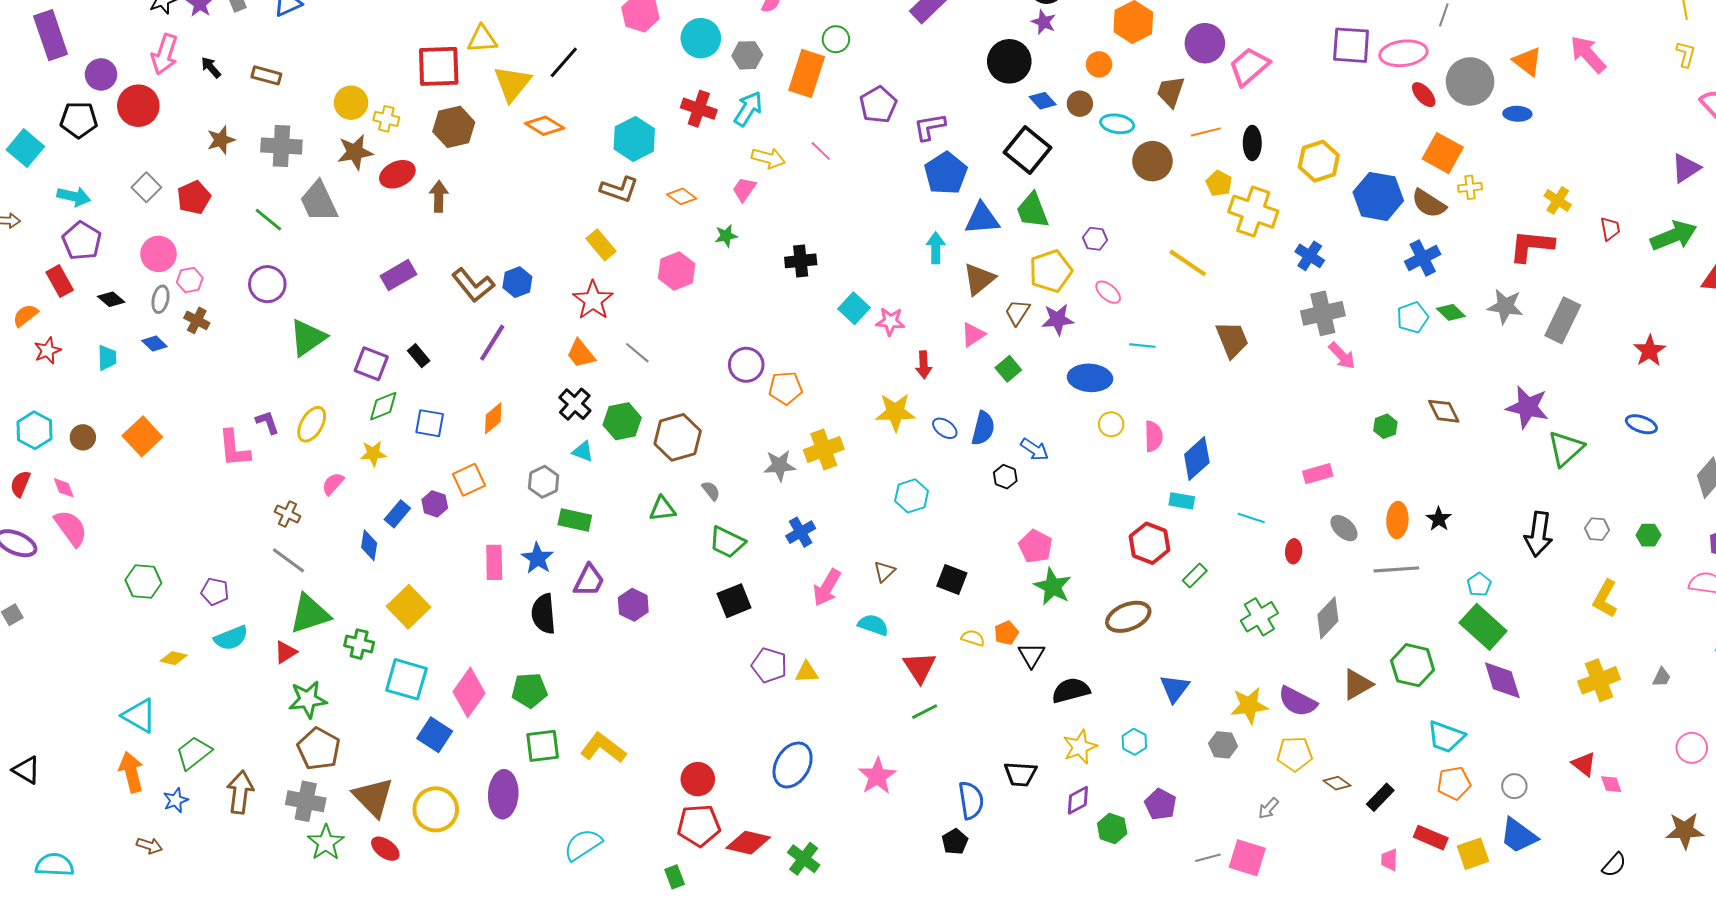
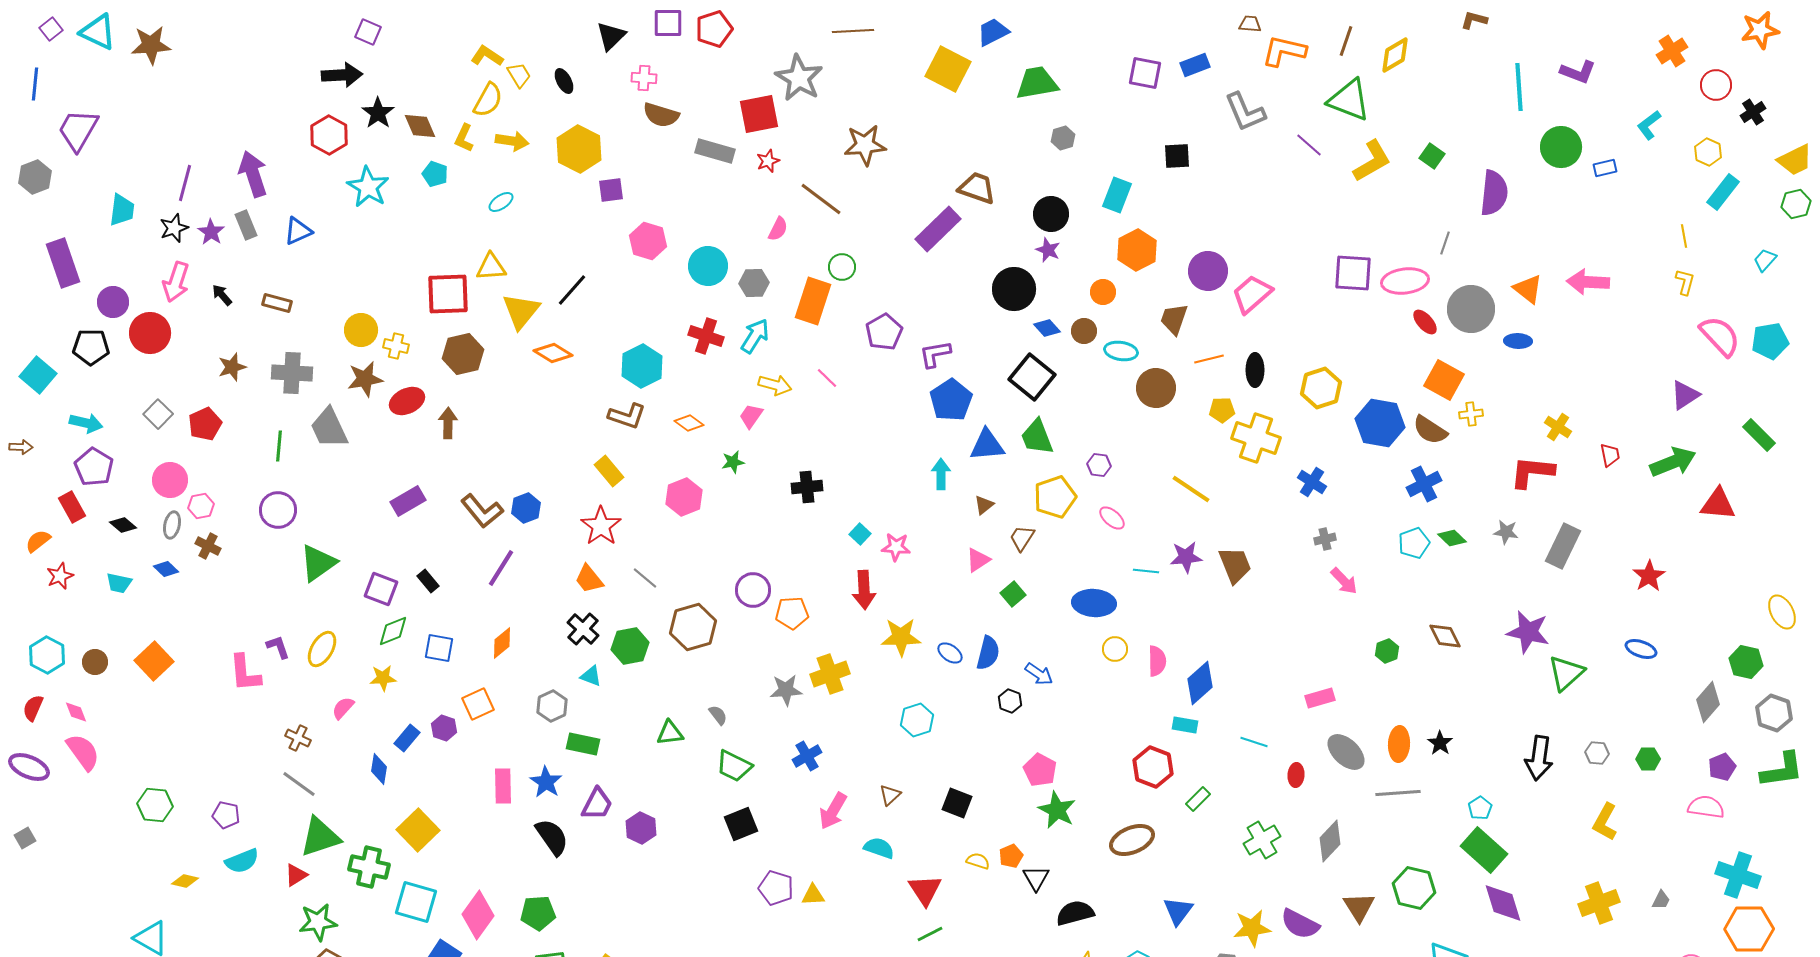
pink arrow: (1588, 54) -> (1588, 282), turned -45
yellow pentagon: (1219, 183) -> (1222, 410), turned -30
green line: (268, 220) -> (279, 446), turned 56
brown triangle: (979, 279) -> (984, 505), size x0.6
gray star: (1505, 306) -> (1506, 532), size x0.7
cyan square: (854, 308) -> (860, 534), size x0.7
gray cross: (1323, 313) -> (1325, 539), size x0.5
purple star: (1058, 319) -> (1186, 557), moved
cyan trapezoid: (107, 358) -> (119, 583), turned 104
red arrow: (924, 365) -> (864, 590), moved, size x1.4
brown hexagon: (678, 437) -> (693, 627), moved
gray ellipse: (1344, 528) -> (1346, 752), size x1.4
black semicircle: (544, 614) -> (552, 837), turned 150
green cross: (359, 644) -> (369, 867), size x1.4
brown triangle: (1357, 684) -> (1359, 907), turned -32

